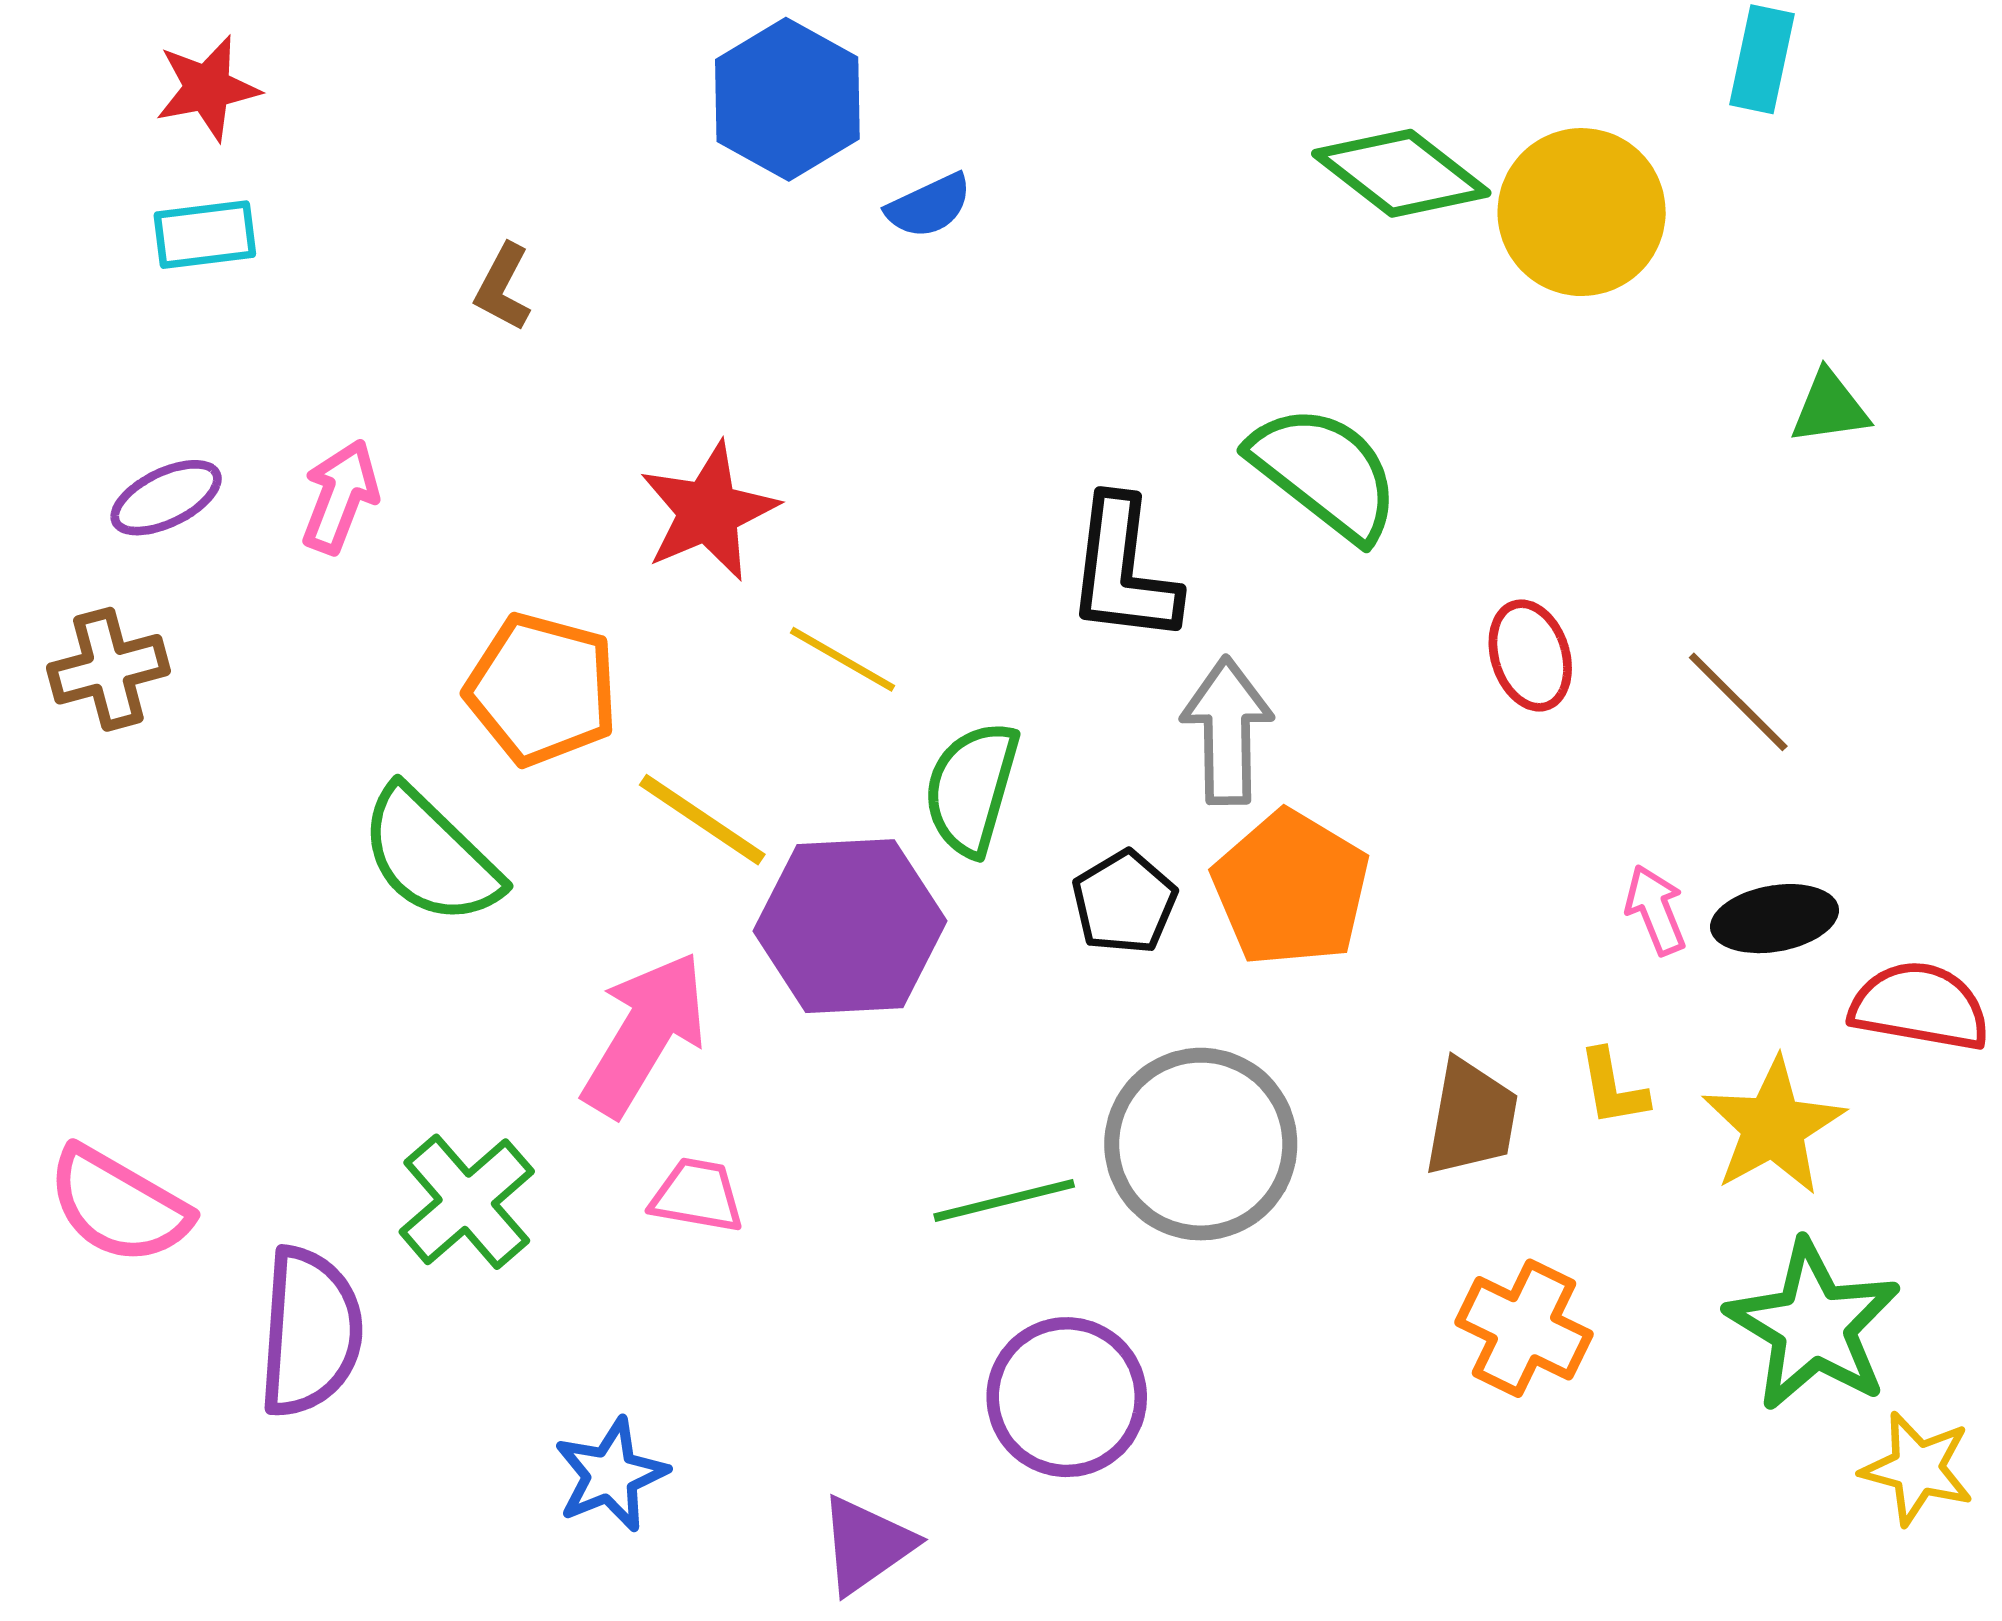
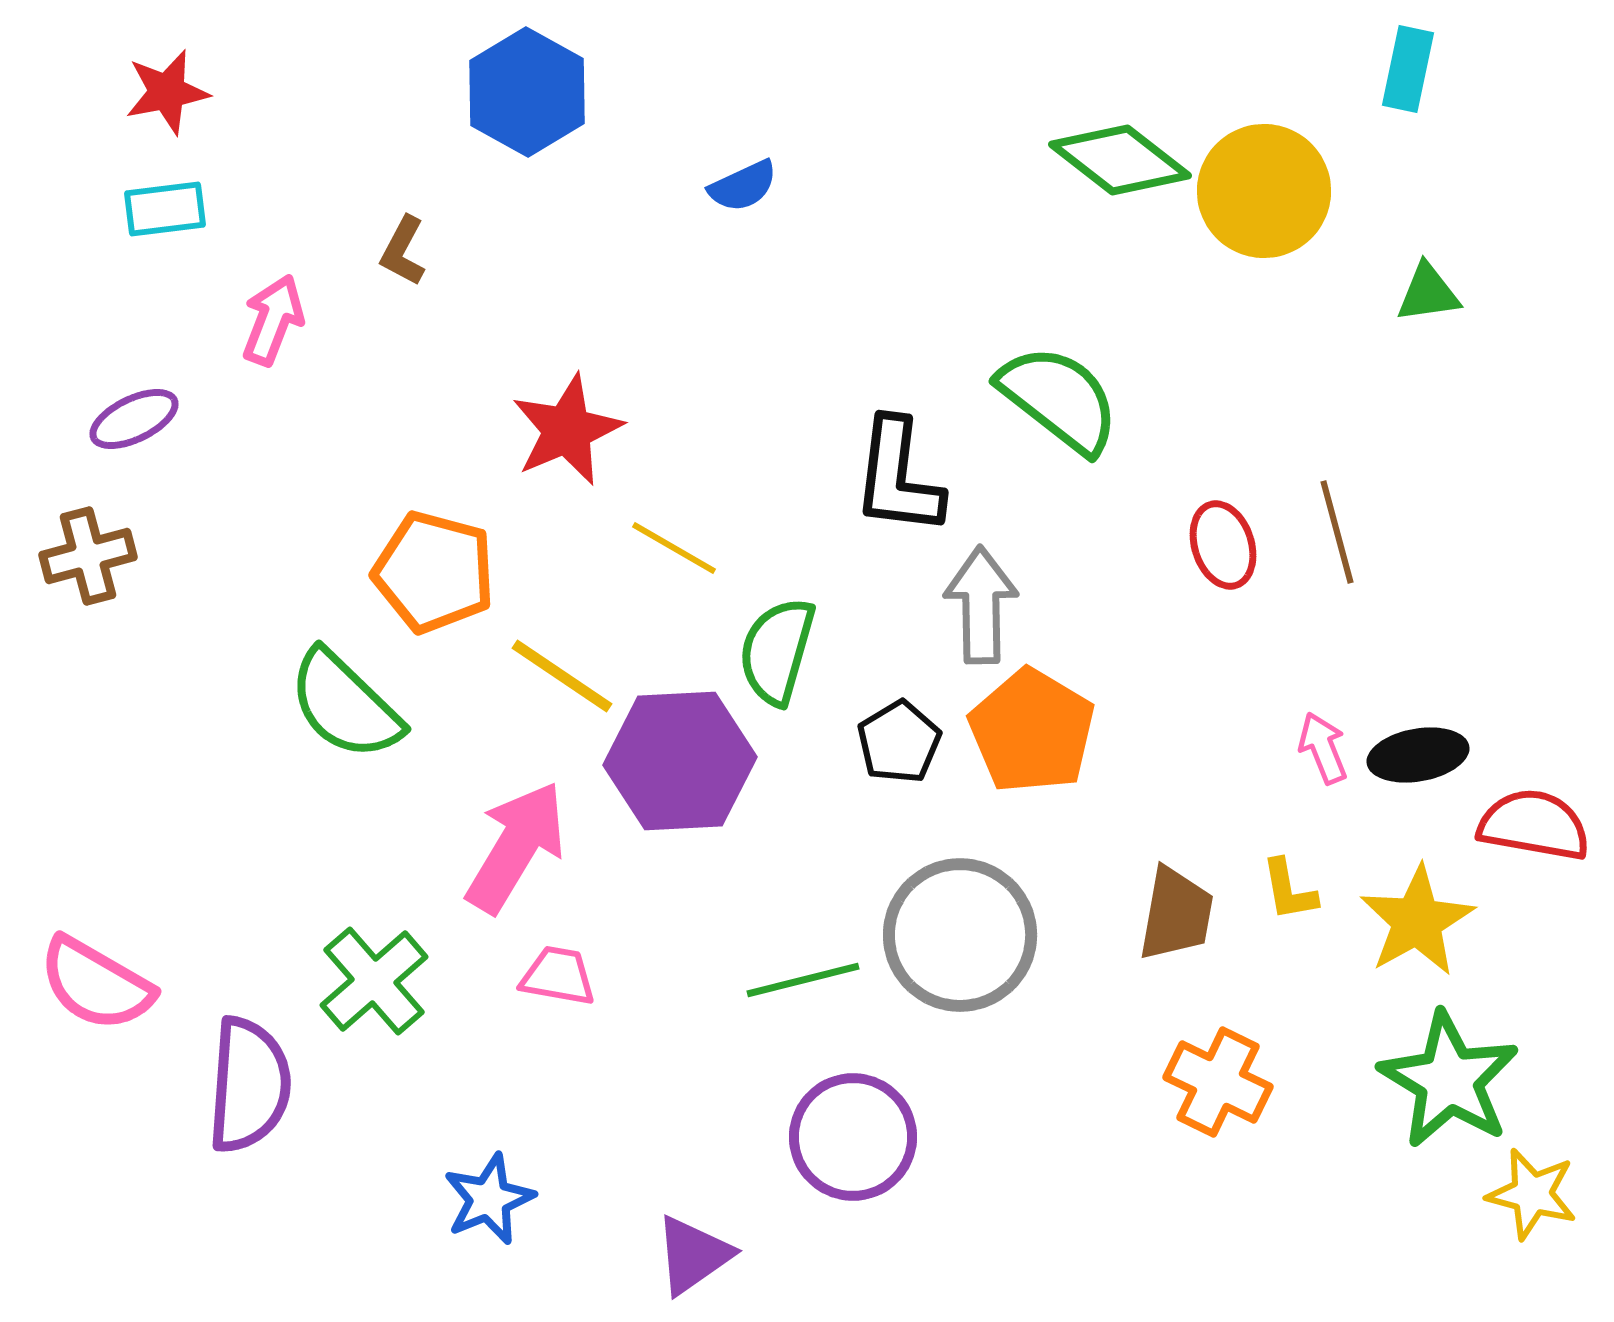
blue hexagon: (787, 99) -> (527, 92), moved
green triangle: (1830, 407) -> (1428, 293), moved
pink arrow: (340, 496) -> (273, 320), moved
brown line: (1738, 702) -> (1337, 532), moved, turned 30

